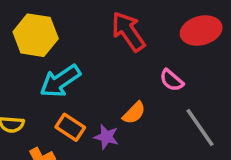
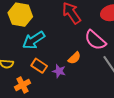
pink semicircle: (171, 80) -> (95, 40), size x1.6

